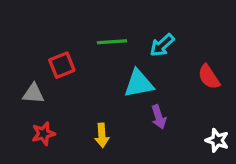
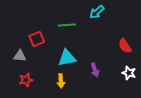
cyan arrow: (162, 45) -> (97, 12), moved
cyan triangle: (139, 84) -> (67, 58), moved
white star: (217, 140) -> (129, 73), moved

